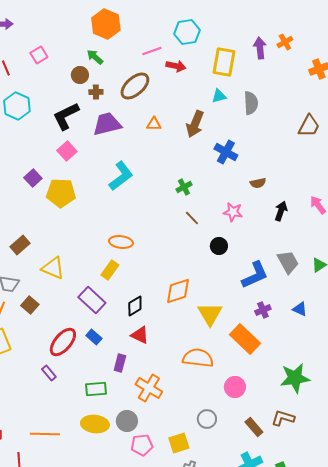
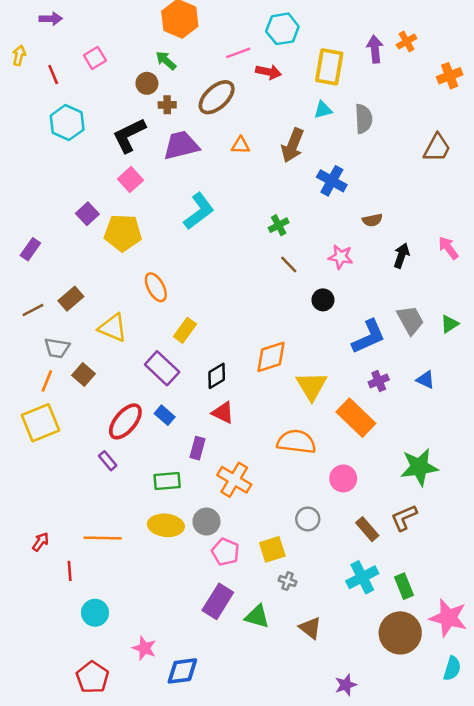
orange ellipse: (121, 242) -> (156, 287), moved, turned 55
brown L-shape: (283, 418) -> (404, 518), turned -40
pink pentagon: (142, 445) -> (225, 552), turned 30

